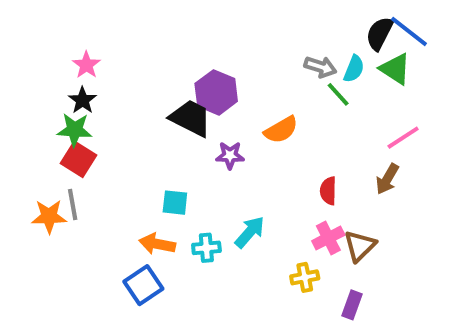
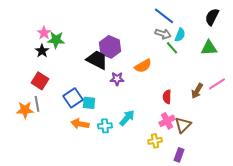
blue line: (409, 31) -> (164, 16), moved
black semicircle: (379, 33) -> (212, 17), moved
green triangle: (395, 69) -> (209, 48), moved, turned -36
green star: (75, 130) -> (56, 40), moved
pink line: (403, 138) -> (217, 84), moved
blue square: (143, 285) -> (73, 98), moved

